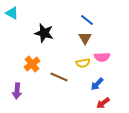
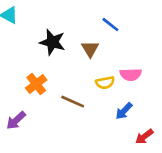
brown triangle: (85, 38) -> (90, 49), moved
purple arrow: (17, 91) -> (16, 120), turned 42
red arrow: (103, 103) -> (144, 137), moved

